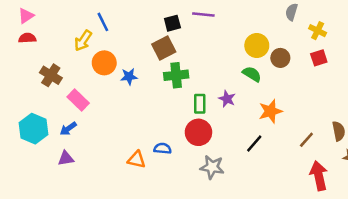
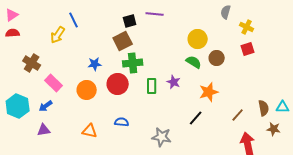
brown circle: (280, 58) -> (217, 58), moved
orange circle: (104, 63) -> (87, 90), moved
red circle: (198, 132) -> (118, 84), moved
orange triangle: (136, 160) -> (90, 131), moved

